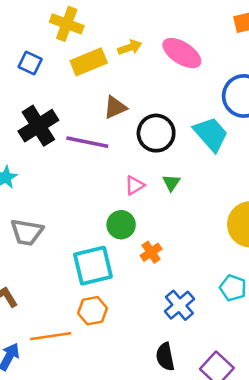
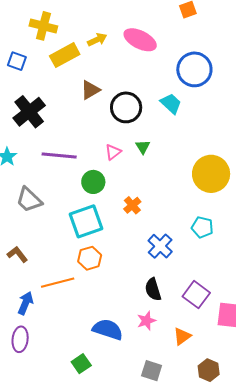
cyan trapezoid: (211, 134) -> (171, 104), size x0.7
purple line: (87, 142) -> (59, 155), moved
green circle: (121, 225) -> (93, 182), moved
gray trapezoid: (27, 232) -> (29, 200), turned 40

